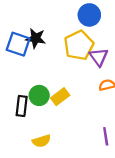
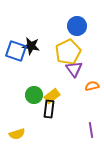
purple triangle: (99, 57) -> (74, 69), moved
black rectangle: (22, 106) -> (49, 109), moved
yellow semicircle: (41, 141) -> (17, 134), moved

